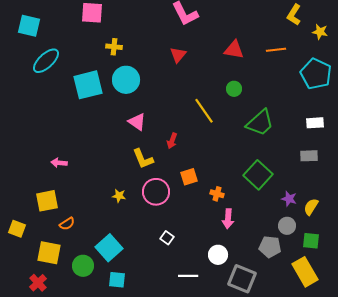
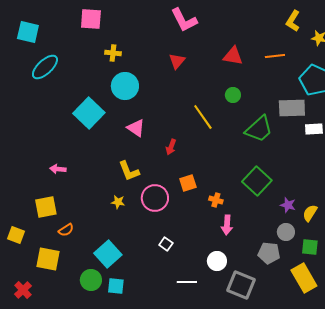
cyan square: (88, 85) -> (89, 113), moved, turned -32
gray rectangle: (309, 156) -> (292, 108), moved, size x1.5
yellow L-shape: (143, 159) -> (129, 171), moved
green circle: (83, 266) -> (91, 280), moved
red cross: (38, 283) -> (23, 290), moved

